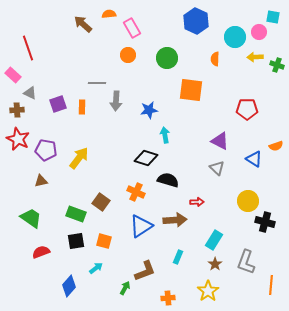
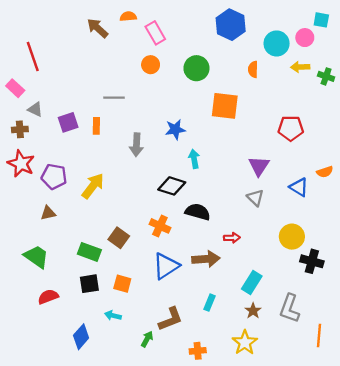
gray arrow: (116, 101) -> (136, 145), moved
purple triangle: (220, 141) -> (259, 166), turned 36
cyan arrow: (96, 268) -> (113, 315), turned -128

